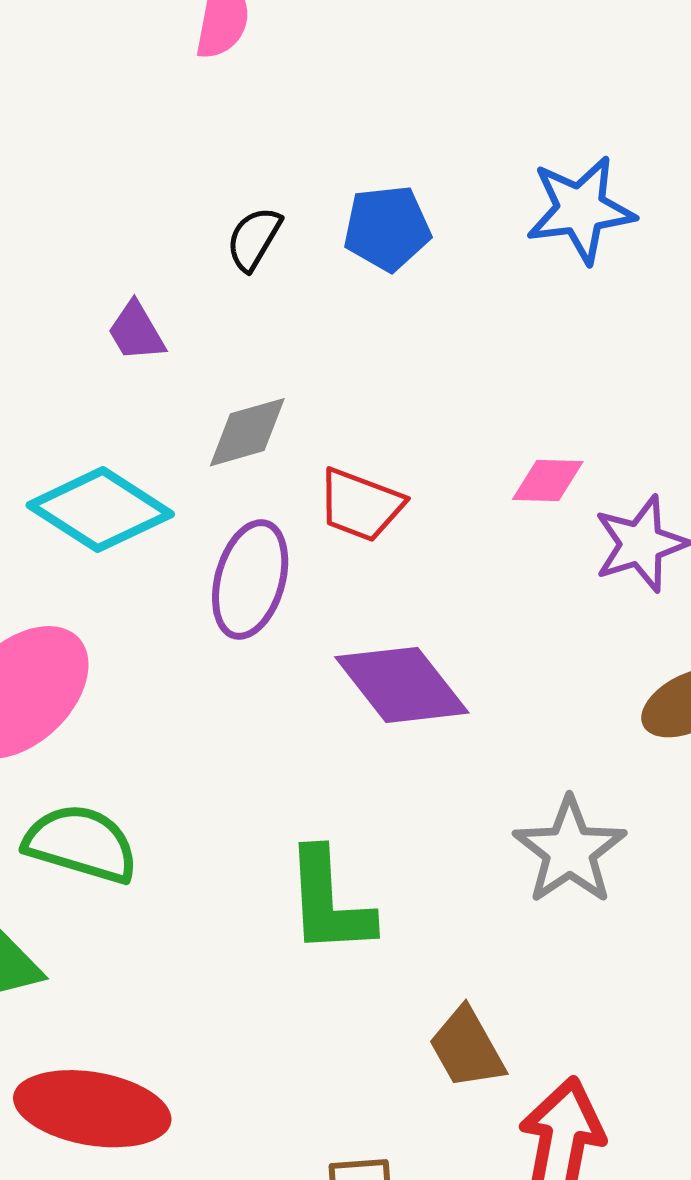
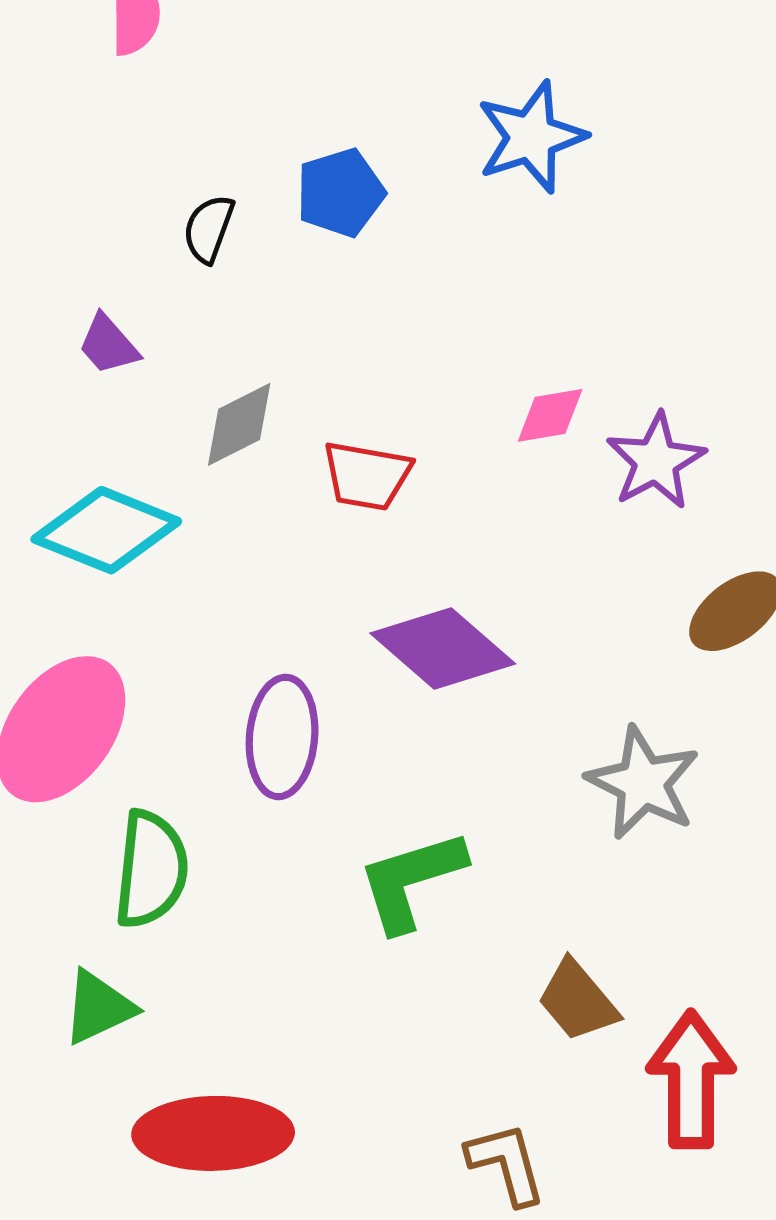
purple ellipse: (250, 580) -> (282, 737), moved
green semicircle: (81, 844) -> (151, 869), turned 90
green L-shape: (329, 902) -> (411, 880), turned 87

